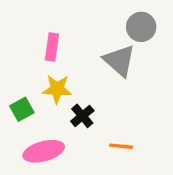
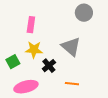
gray triangle: (119, 60) -> (71, 47), moved

